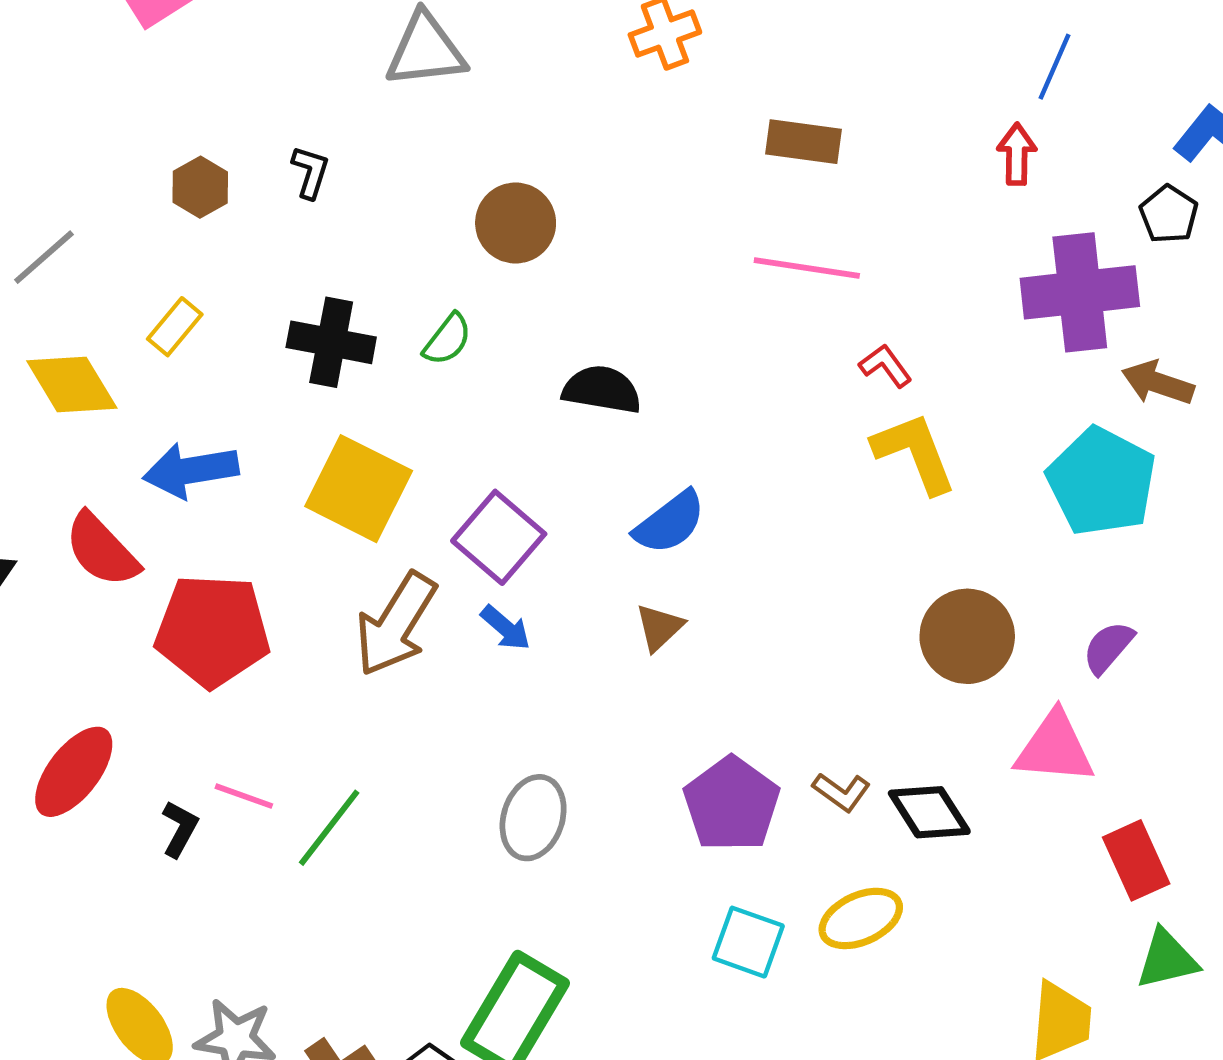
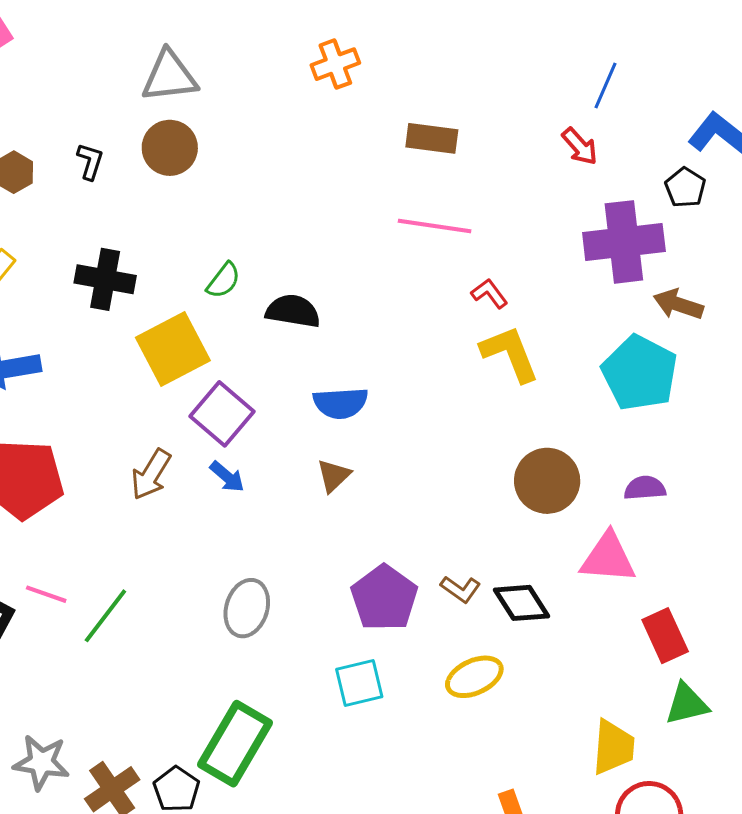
red arrow: (1017, 154) -> (580, 146), turned 138
brown circle: (516, 223) -> (170, 148), moved
green semicircle: (447, 339) -> (224, 280), moved
yellow square: (359, 489) -> (173, 349), moved, turned 36
blue semicircle: (670, 523) -> (341, 403), turned 34
brown arrow: (396, 624) -> (151, 474), size x0.7
purple semicircle: (1108, 647) -> (645, 488), turned 45
cyan square: (748, 942) -> (359, 683), moved, turned -33

